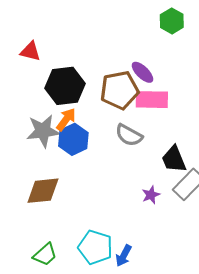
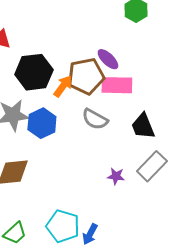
orange arrow: (66, 119) -> (63, 86), moved
black trapezoid: (174, 159) -> (143, 126), moved
purple star: (151, 195) -> (116, 176), turned 30

